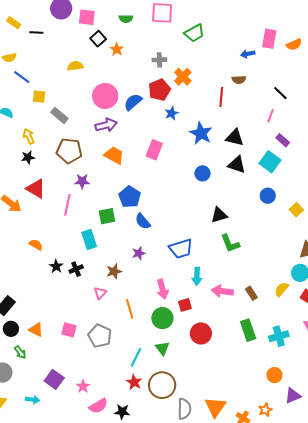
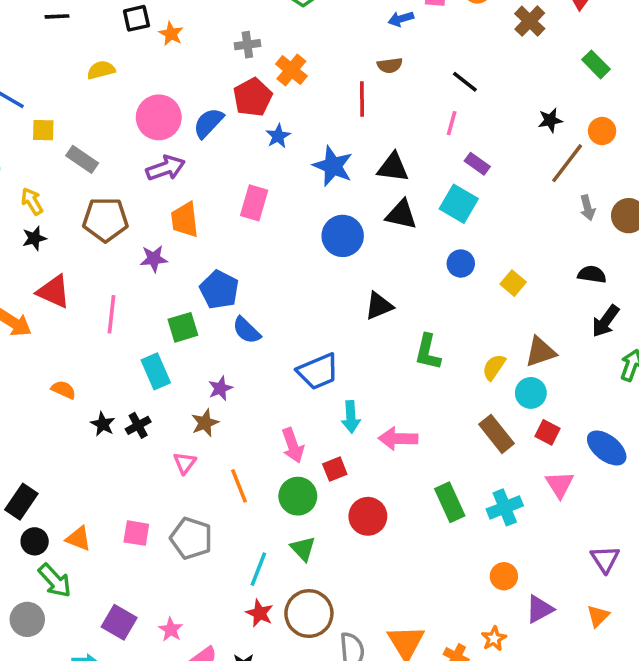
black line: (36, 33) -> (57, 16), moved
black square: (98, 39) -> (136, 18), turned 35
orange trapezoid: (114, 155) -> (185, 220), turned -120
blue circle: (202, 173) -> (343, 236), size x1.5
purple star: (82, 181) -> (154, 259), moved
green L-shape: (230, 243) -> (428, 352), moved, turned 40
purple star: (139, 253) -> (220, 388), moved
yellow semicircle: (281, 289) -> (494, 367), moved
brown rectangle: (251, 293) -> (496, 434), moved, size x1.5
green arrow: (20, 352) -> (55, 581), size x1.5

